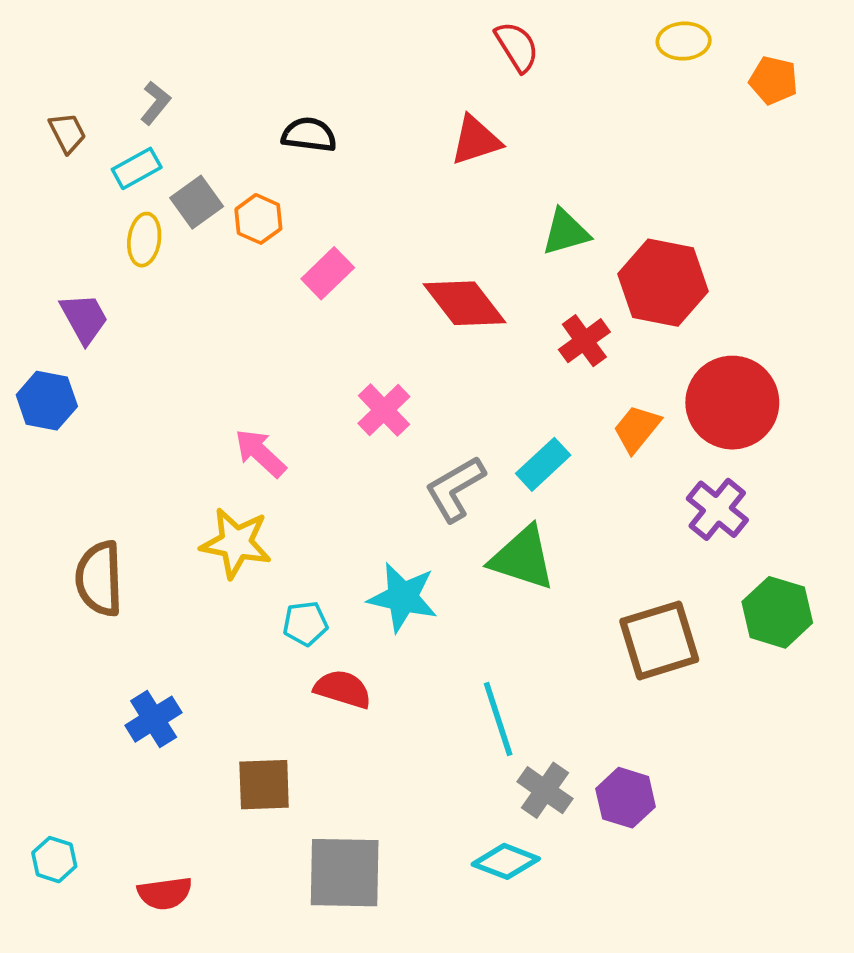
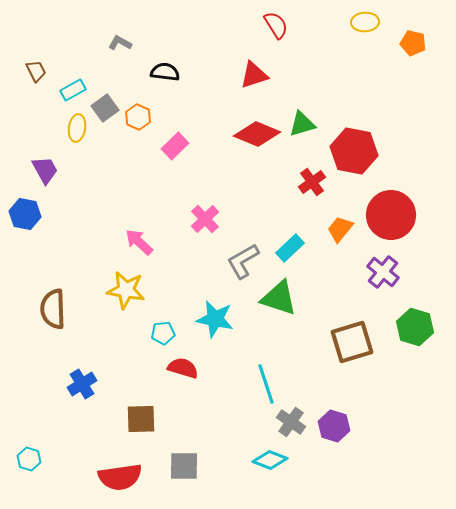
gray L-shape: (155, 103) -> (120, 43), moved, turned -100
red diamond: (464, 303) -> (257, 134), moved, turned -30
gray square: (345, 873) -> (184, 466), size x0.7
red semicircle: (165, 893) -> (120, 477), moved, size x1.5

